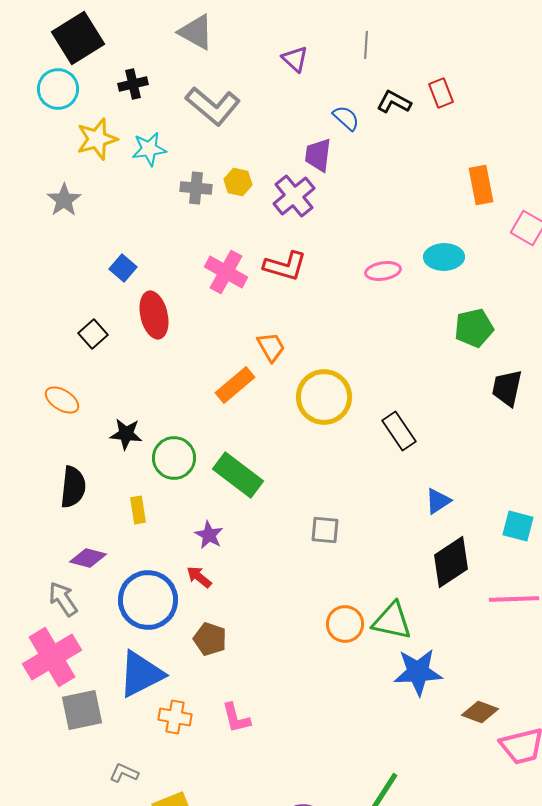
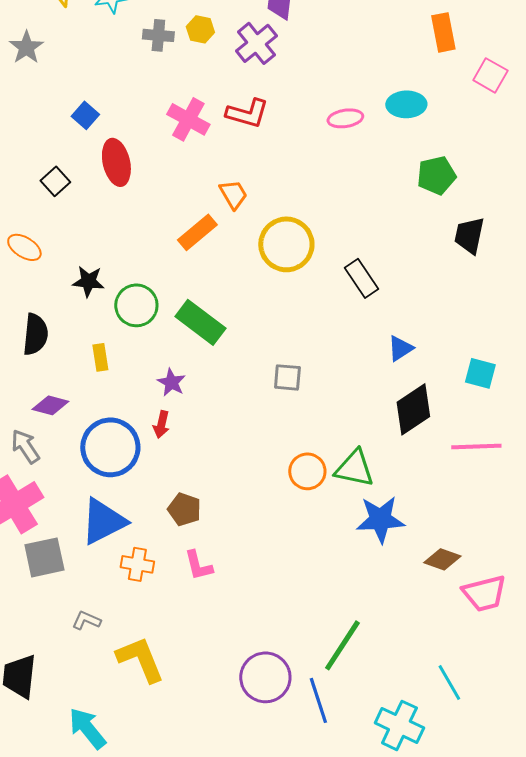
red arrow: (199, 577) -> (161, 424), turned -116
brown pentagon: (210, 639) -> (184, 509), moved

